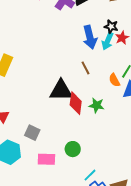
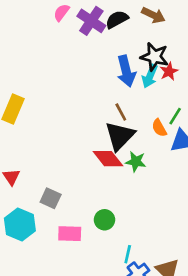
black star: (111, 26) -> (154, 57), size x1.5
black triangle: (61, 90) -> (120, 136), moved, turned -45
red diamond: (76, 103) -> (108, 159), turned -45
cyan line: (90, 175) -> (128, 254), turned -32

